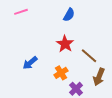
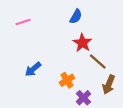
pink line: (21, 12) -> (23, 22), moved
red star: (65, 44) -> (82, 43), moved

